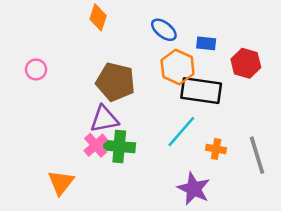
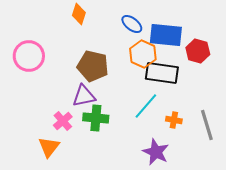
blue rectangle: (206, 43) -> (166, 35), size x2.0
pink circle: (36, 69) -> (29, 56), size x1.8
pink cross: (96, 145) -> (63, 121), moved

